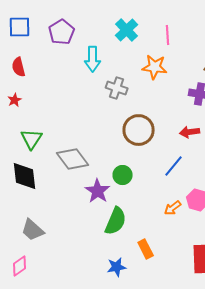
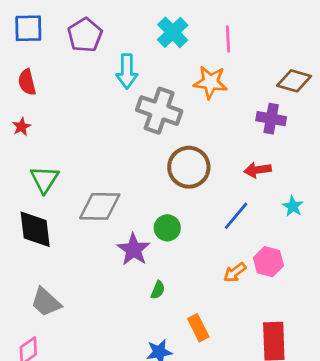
gray cross: (117, 88) -> (159, 111), size x1.5
gray diamond: (73, 159) -> (100, 206), turned -52
green semicircle: (116, 221) -> (158, 290), size x0.5

